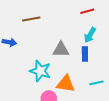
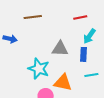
red line: (87, 11) -> (80, 18), moved
cyan line: (96, 83) -> (91, 75), moved

